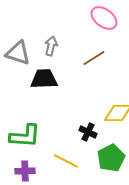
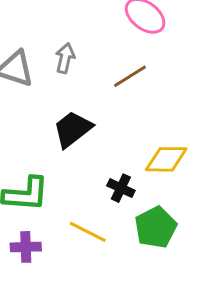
black trapezoid: (44, 79) -> (73, 129), moved, turned -36

